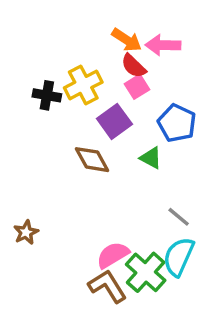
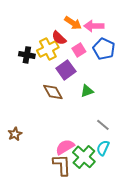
red semicircle: (134, 66) -> (59, 38), moved
blue pentagon: (177, 123) -> (104, 49), moved
green triangle: (151, 158) -> (87, 91), turned -48
cyan semicircle: (179, 257) -> (103, 148), size x0.7
brown L-shape: (108, 286) -> (62, 165), turned 30

